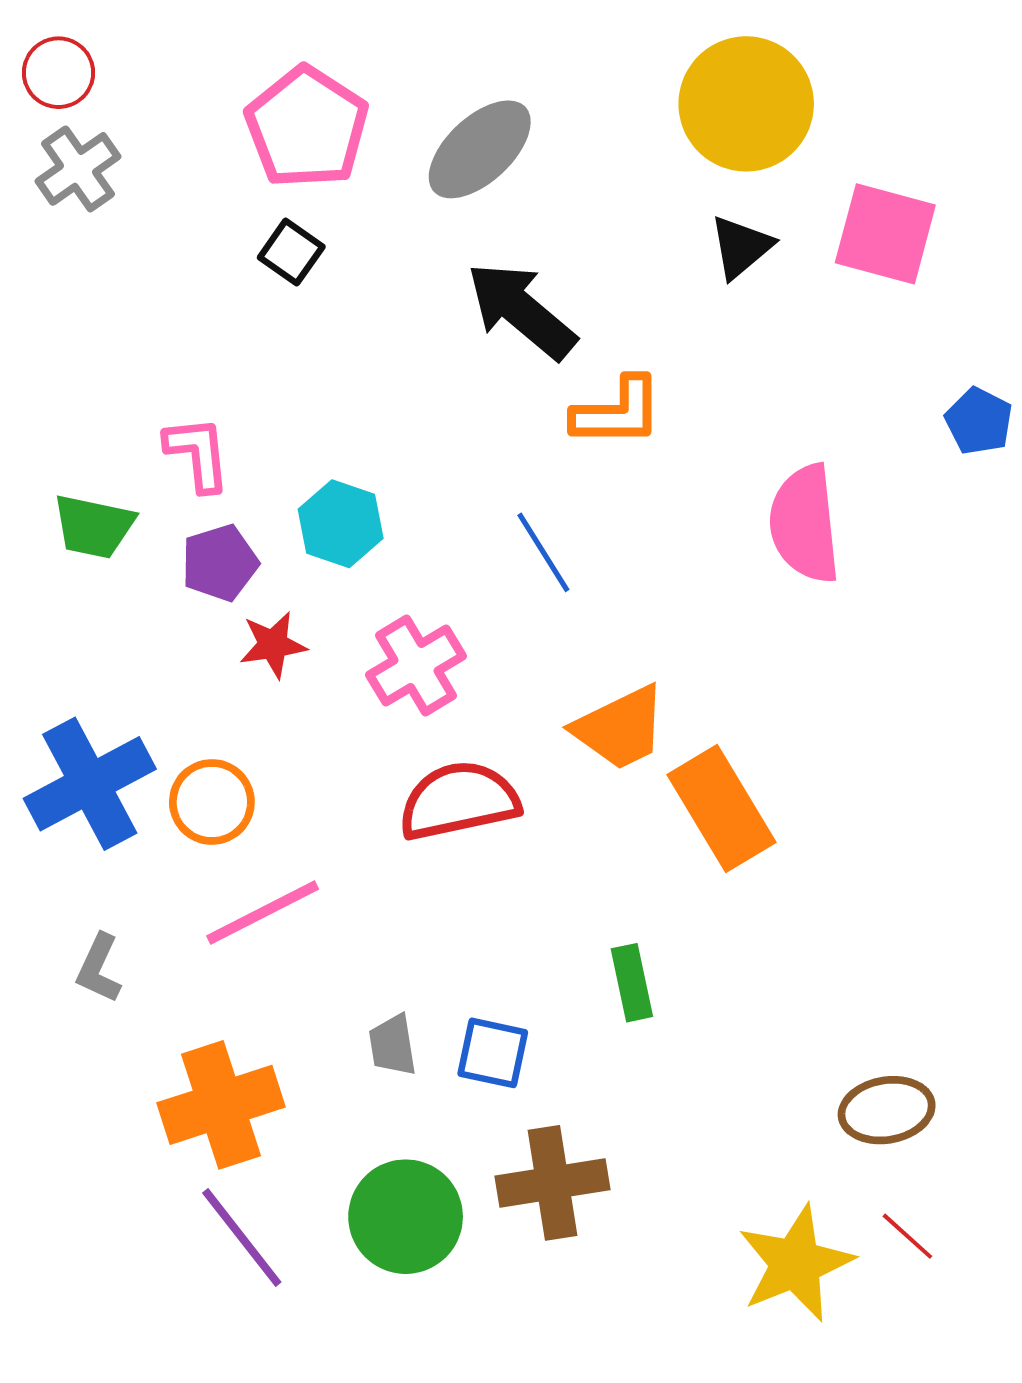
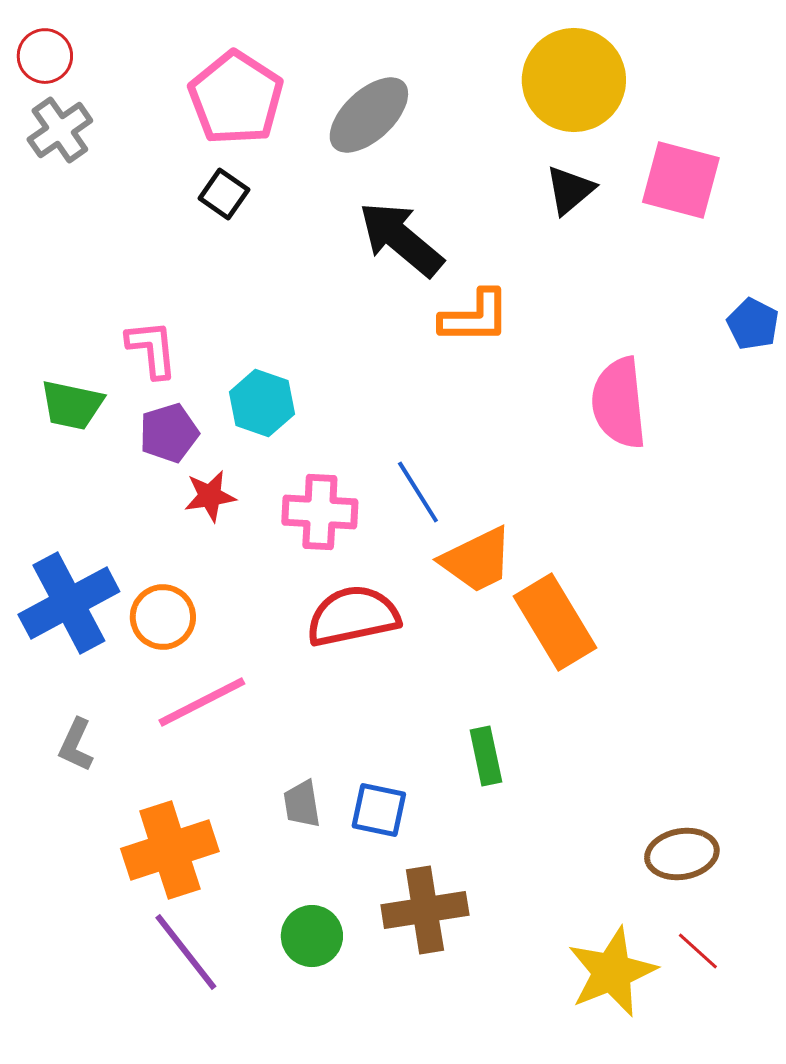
blue line: (543, 552) -> (418, 492), moved
pink cross: (416, 666) -> (320, 512), turned 34
green circle: (406, 1217) -> (312, 936), size x0.7

